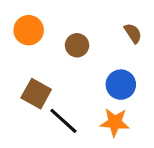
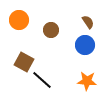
blue circle: (121, 85) -> (85, 45), moved
orange star: (115, 122) -> (87, 81), moved

